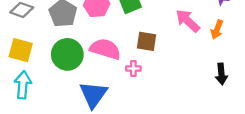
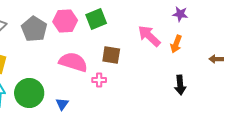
green circle: (67, 54) -> (29, 93), moved
blue triangle: (93, 95) -> (62, 104), size x0.5

